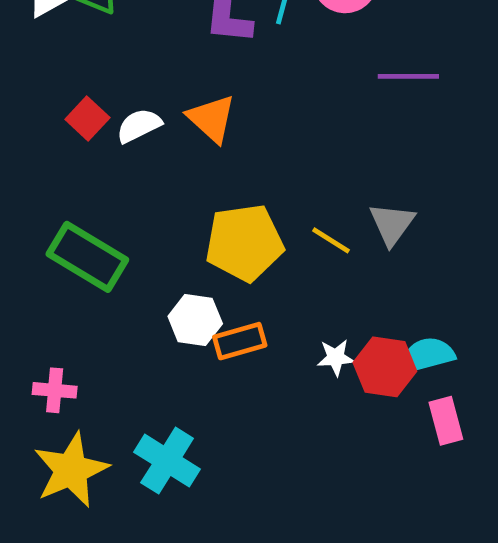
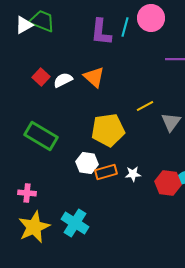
yellow line: (331, 240) -> (145, 106), moved, turned -60
white star: (336, 358) -> (133, 174), moved

